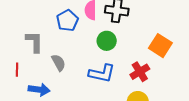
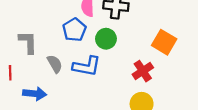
blue pentagon: (67, 21) -> (74, 30), moved
blue L-shape: (102, 73) -> (87, 66), moved

